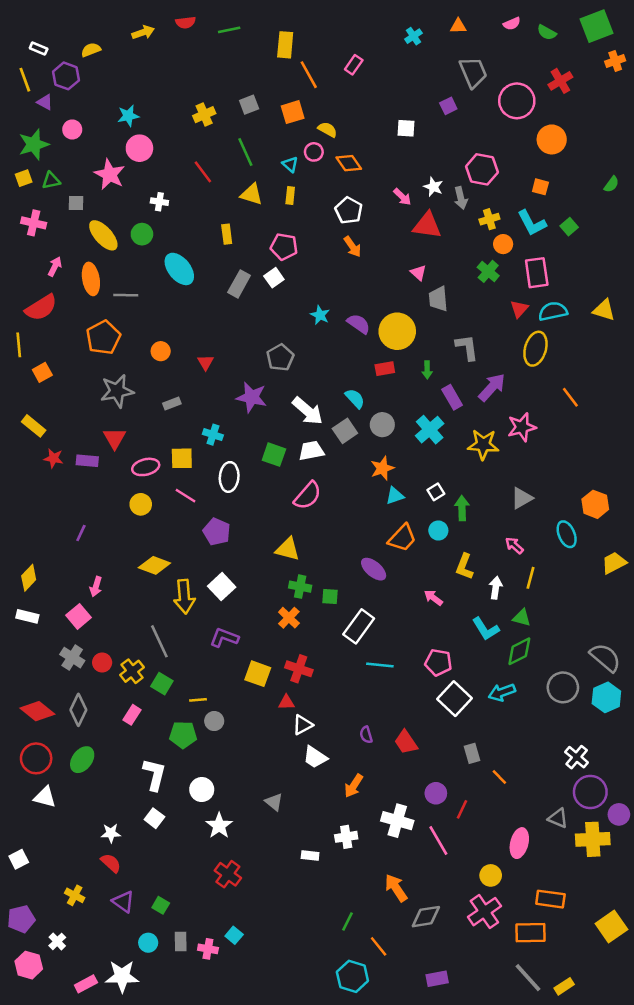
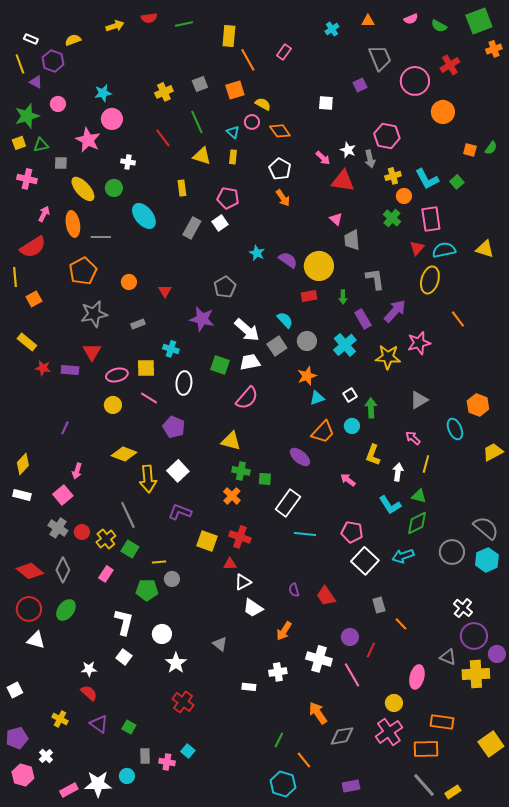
orange square: (540, 187) -> (470, 150), moved
cyan circle: (148, 943) -> (127, 776), moved

